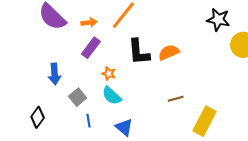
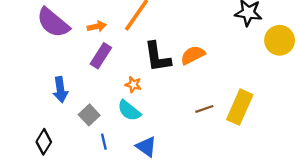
orange star: (109, 74) -> (133, 85), moved
yellow rectangle: (205, 121) -> (240, 107), moved

